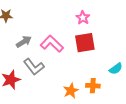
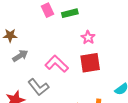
gray arrow: (24, 42) -> (20, 56), moved

